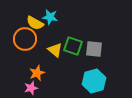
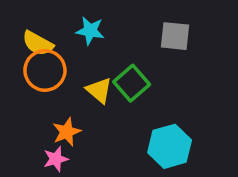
yellow semicircle: (35, 23) -> (38, 43), moved
green square: (73, 46) -> (132, 83), turned 30
gray square: (94, 49) -> (175, 36), moved

